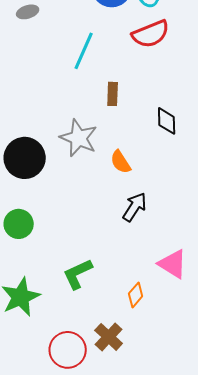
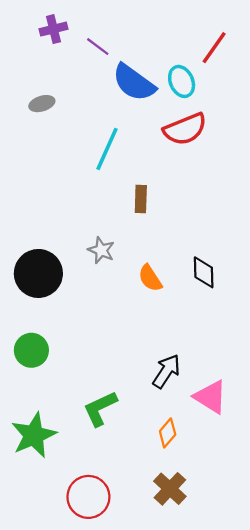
black diamond: (167, 121) -> (204, 272), moved
gray star: (79, 138) -> (101, 250), size x0.6
black arrow: (135, 207) -> (166, 371), moved
brown cross: (109, 337) -> (170, 489), moved

